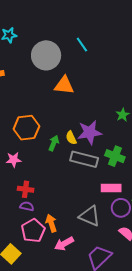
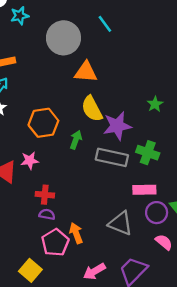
yellow semicircle: (71, 138) -> (92, 109), moved, size x1.6
pink arrow: (64, 244) -> (94, 271), moved

